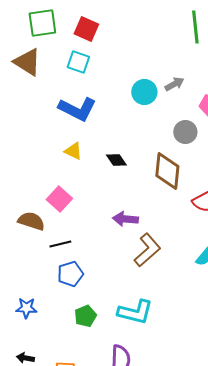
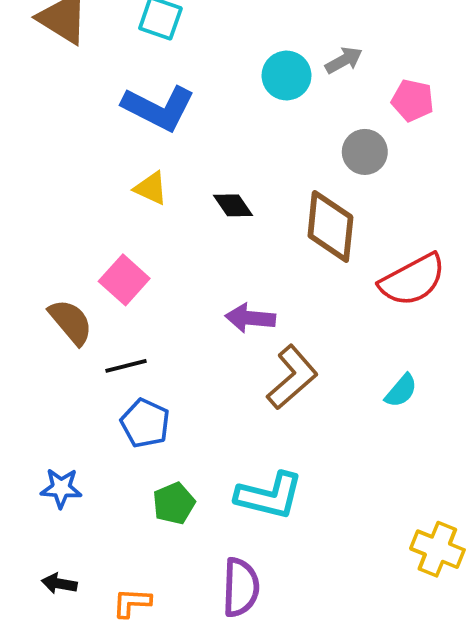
brown semicircle: (31, 221) -> (71, 322), turned 32
blue pentagon: (70, 274) -> (145, 423), turned -30

